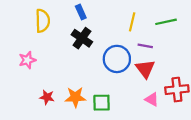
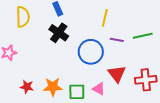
green line: (166, 22) -> (143, 36), moved
red triangle: (145, 69) -> (117, 74), moved
pink triangle: (152, 99) -> (99, 89), moved

